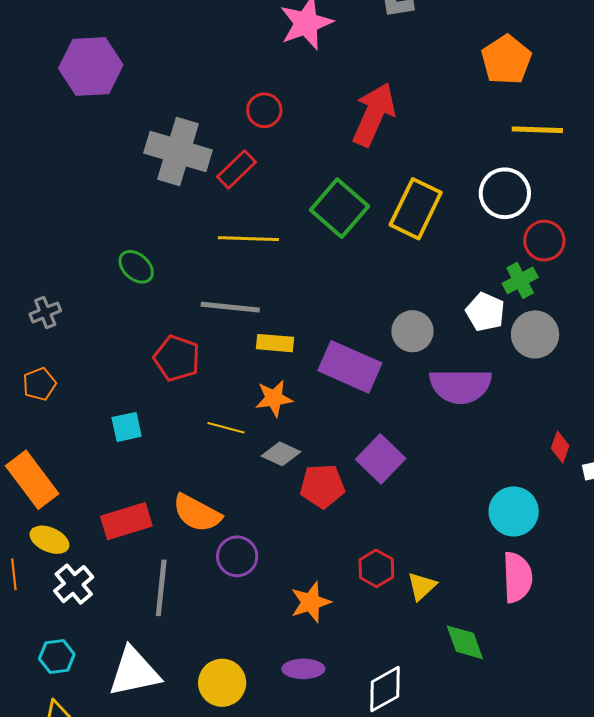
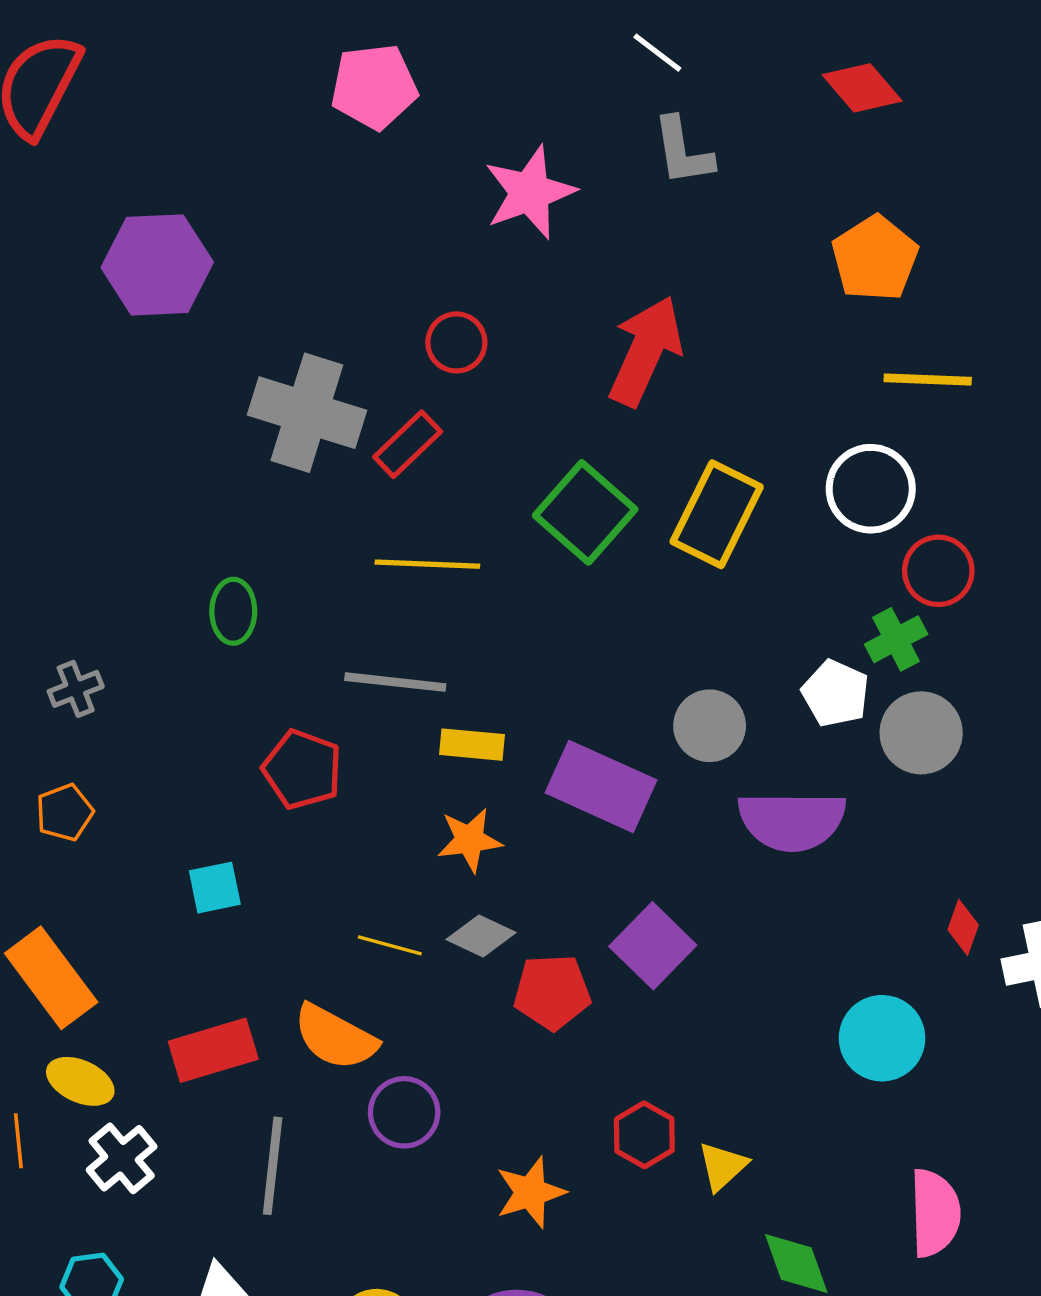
green ellipse: (136, 267) -> (233, 611), turned 48
yellow line: (226, 428) -> (390, 945), moved
pink semicircle: (517, 577) -> (935, 1213), moved

